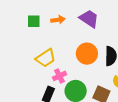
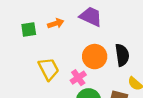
yellow trapezoid: (46, 58) -> (49, 69), turned -75
pink cross: (59, 76) -> (78, 78), moved

